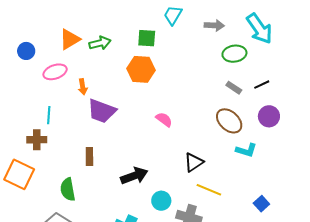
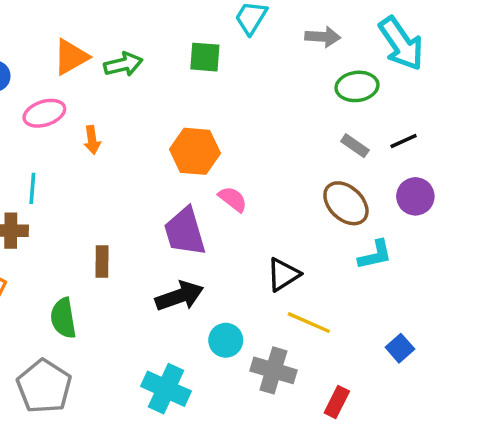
orange hexagon: (141, 69) -> (195, 151), moved
purple trapezoid: (102, 111) -> (185, 232), moved, turned 52
cyan L-shape: (246, 150) -> (375, 255), turned -30

